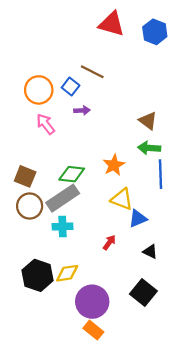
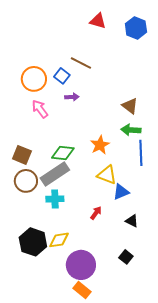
red triangle: (112, 24) -> (98, 21), size x0.7
black square: (143, 293) -> (126, 257), size x0.6

